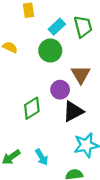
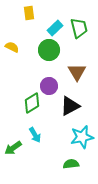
purple circle: (60, 90) -> (49, 86), moved
cyan arrow: (42, 157) -> (35, 135), moved

